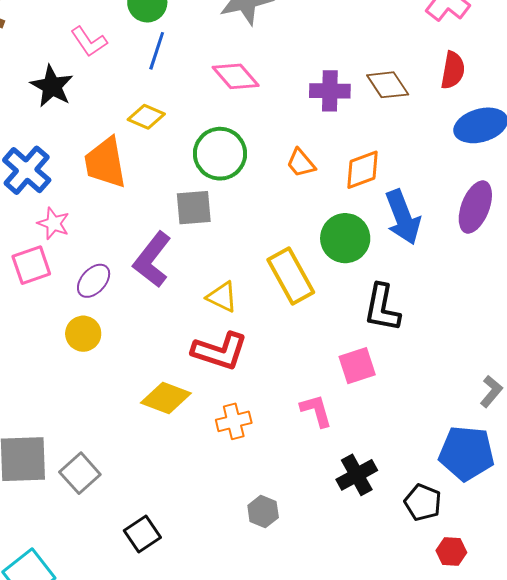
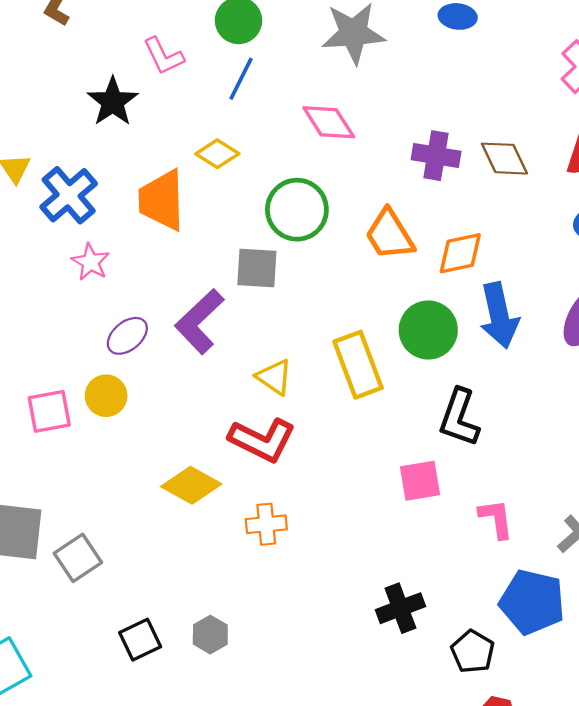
orange trapezoid: (301, 163) -> (390, 235), size x1.5
pink square: (31, 265) -> (49, 411), moved
pink L-shape: (316, 411) -> (496, 519), moved
gray hexagon: (263, 512) -> (210, 635), moved

